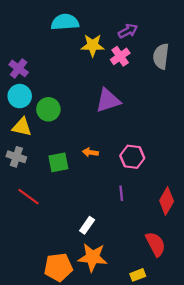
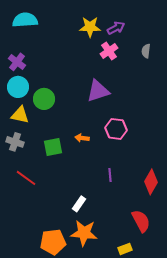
cyan semicircle: (65, 22) -> (25, 20), moved
yellow star: (93, 45) -> (90, 27), moved
gray semicircle: (161, 56) -> (146, 51), size x0.6
pink hexagon: (132, 157) -> (116, 129), moved

